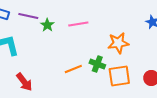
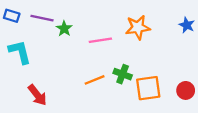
pink line: (78, 24) -> (100, 40), moved
orange star: (118, 43) -> (138, 27), moved

